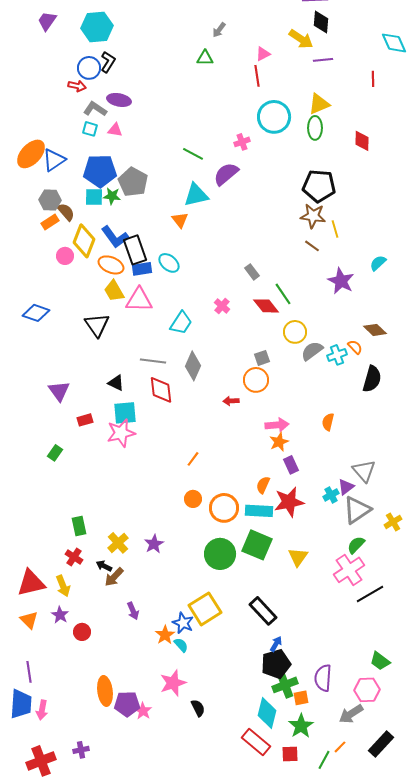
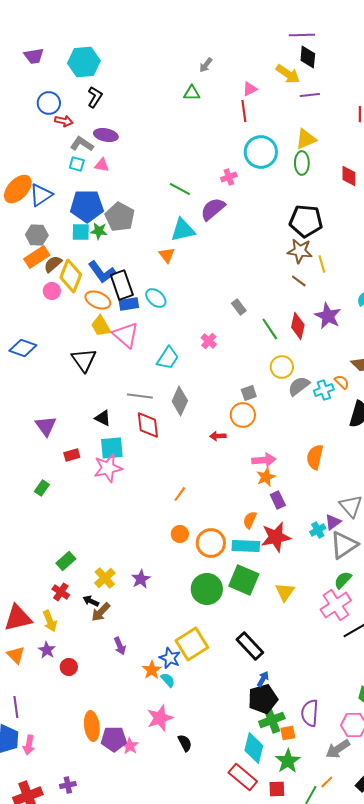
purple trapezoid: (47, 21) -> (34, 56), turned -135
blue circle: (89, 68) -> (49, 103), moved
brown semicircle: (66, 212) -> (53, 264), moved, turned -90
orange rectangle: (50, 222) -> (37, 257), size x1.4
pink triangle: (139, 300) -> (126, 335), turned 40
red diamond: (266, 306) -> (298, 326), moved, turned 52
orange semicircle: (328, 422) -> (315, 457), size x1.4
green rectangle: (79, 526) -> (66, 561), turned 60

